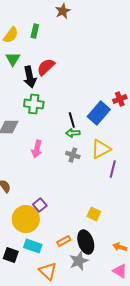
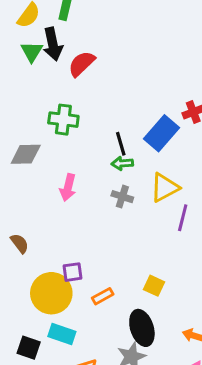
black arrow: (30, 77) -> (53, 44), moved
purple square: (40, 205) -> (72, 272), turned 32
orange rectangle: (64, 241) -> (103, 296), moved

